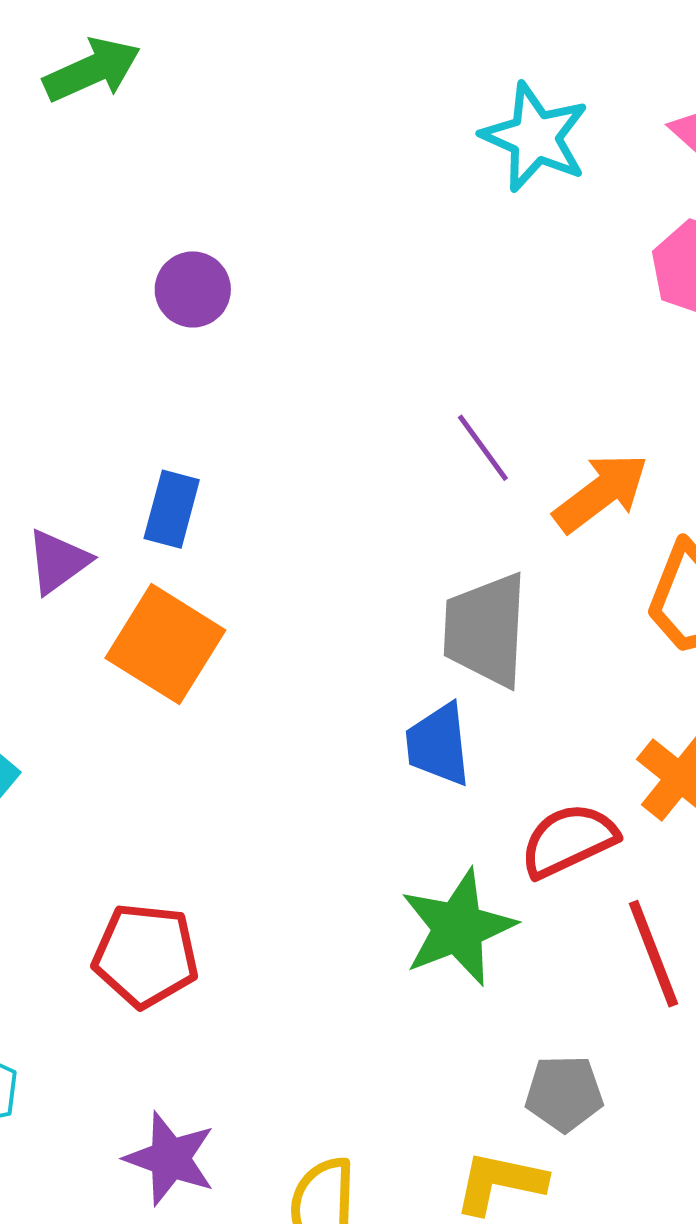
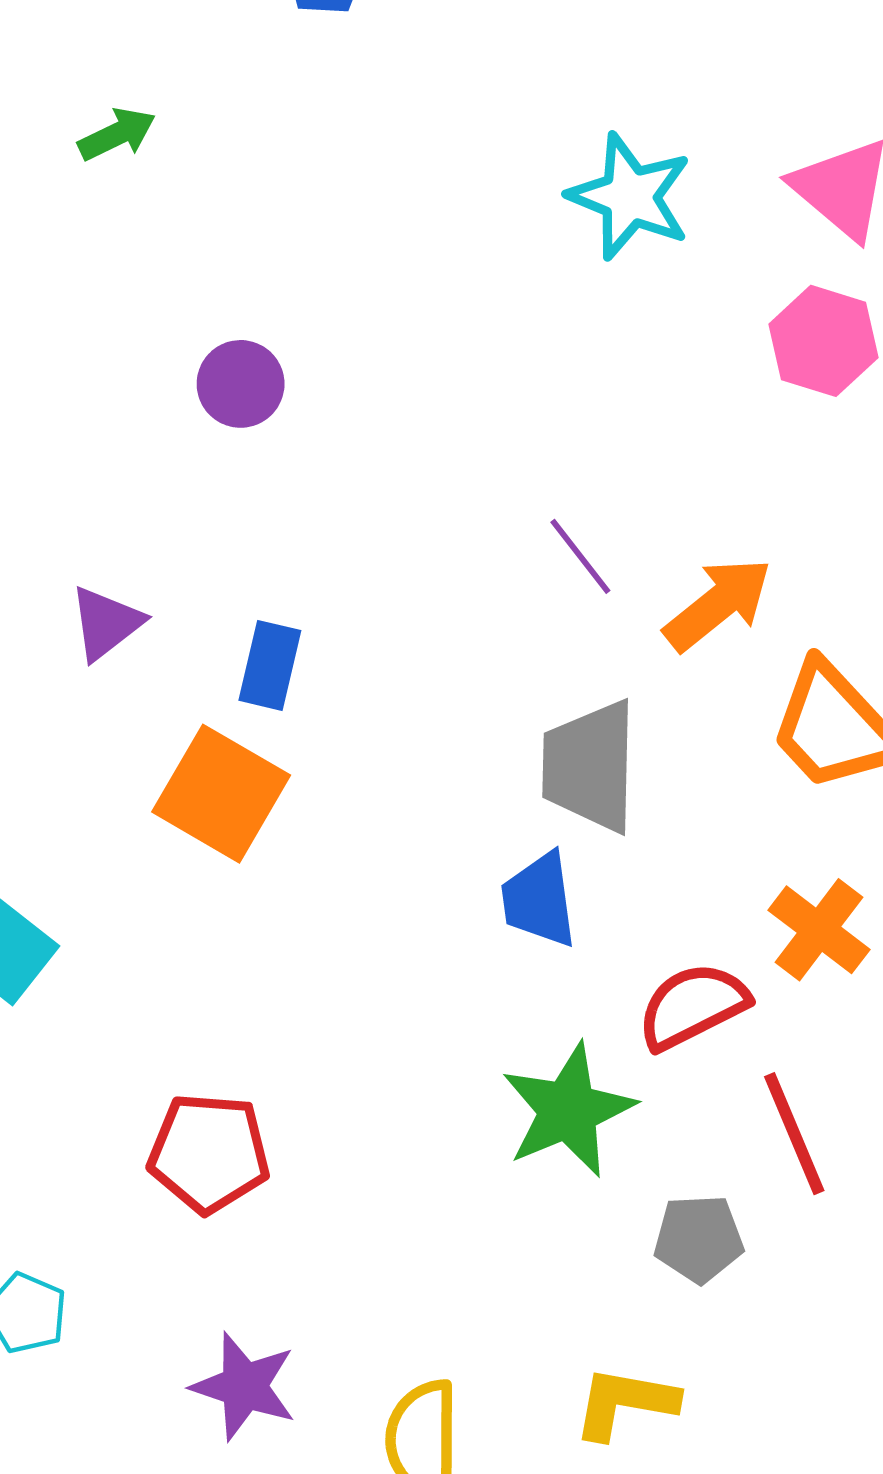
green arrow: (92, 70) -> (117, 134), size x0.7
blue rectangle: (172, 509) -> (270, 665), moved
purple triangle: (58, 561) -> (106, 623), moved
gray pentagon: (564, 1093) -> (699, 1239), moved

